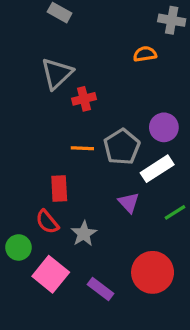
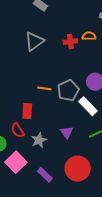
red cross: (84, 99) -> (70, 41), moved
white rectangle: (157, 169) -> (88, 106), turned 72
purple triangle: (129, 203) -> (67, 132), moved

